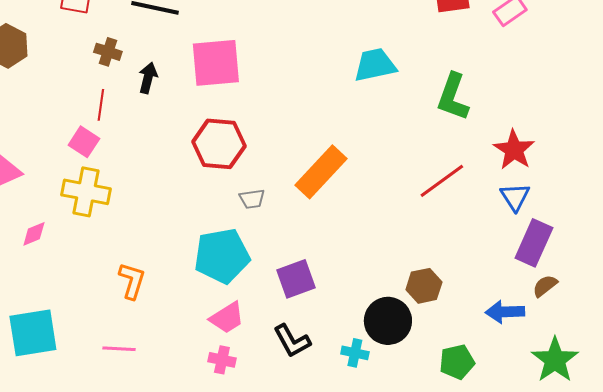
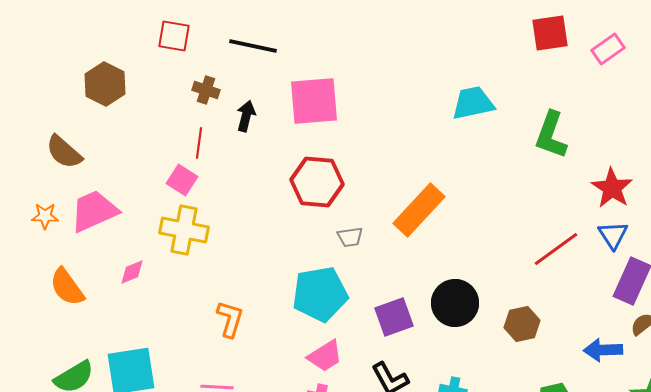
red line: (442, 181) -> (556, 249), moved
black circle: (388, 321) -> (455, 303), moved

